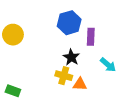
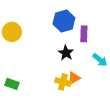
yellow cross: (64, 76) -> (63, 82), moved
orange triangle: (80, 84) -> (74, 78), turned -32

